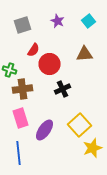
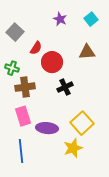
gray square: (22, 25) -> (15, 32), moved, turned -30
purple ellipse: (44, 130) -> (47, 128), turned 60
yellow star: (92, 148) -> (73, 148), moved

